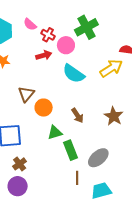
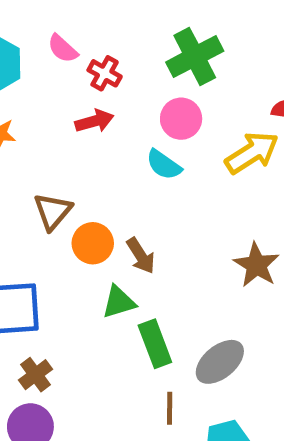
pink circle: (66, 45) -> (181, 119), moved
cyan semicircle: (74, 74) -> (164, 165), size x0.7
brown arrow: (77, 115) -> (141, 256), moved

